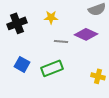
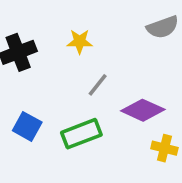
purple diamond: (86, 34) -> (143, 110), moved
gray line: (61, 41) -> (98, 85), turned -56

